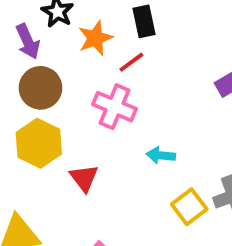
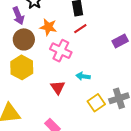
orange star: (95, 38) -> (48, 27), moved, turned 30
red line: (131, 62) -> (80, 29), moved
red triangle: (84, 178) -> (58, 87), moved

